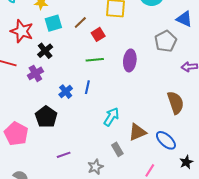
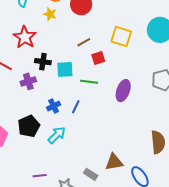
cyan square: (53, 23) -> (65, 69), moved
black cross: (45, 51) -> (43, 62), turned 35
cyan arrow: (111, 117) -> (57, 135), moved
gray rectangle: (117, 149) -> (91, 174), turned -40
purple line: (64, 155) -> (40, 176), moved

